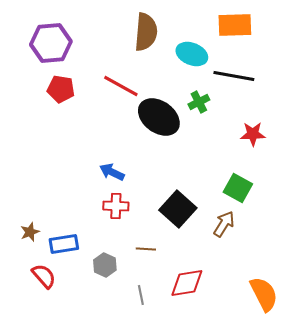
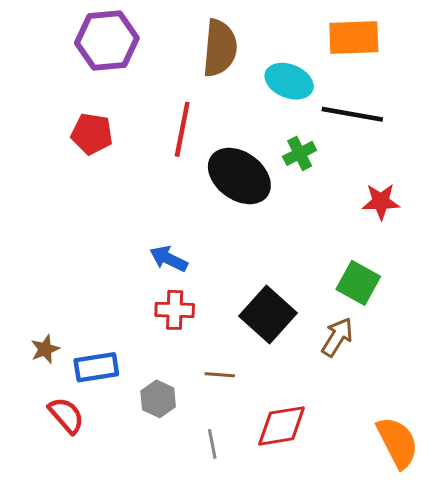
purple hexagon: (51, 43) -> (107, 41), moved
red line: (121, 86) -> (182, 129), turned 72

